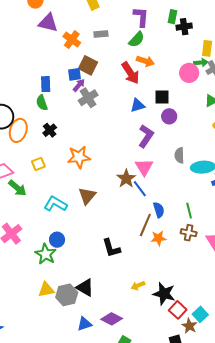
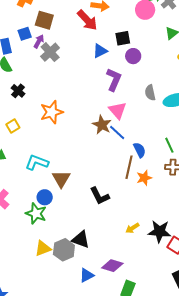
blue square: (74, 74) -> (25, 34), moved
brown triangle: (87, 196) -> (61, 179), moved

